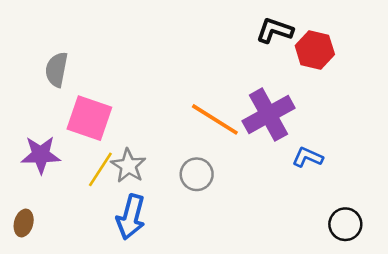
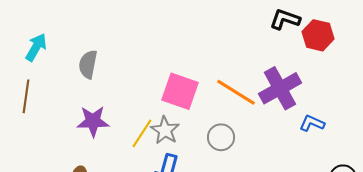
gray semicircle: (57, 69) -> (88, 64), moved
pink square: (89, 118) -> (180, 91), moved

